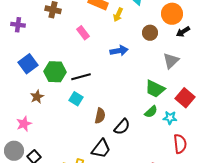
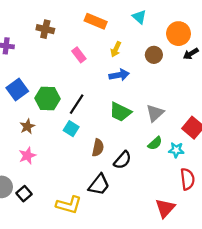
yellow arrow: (118, 15) -> (116, 49), moved
gray triangle: (171, 61) -> (155, 113), moved
black line: (81, 77) -> (77, 104), turned -42
green trapezoid: (155, 89) -> (120, 112), moved
pink star: (24, 124) -> (27, 156), moved

